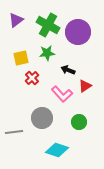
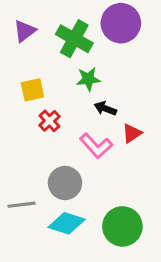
purple circle: (78, 32) -> (121, 23), moved
green star: (47, 53) -> (88, 79), moved
green circle: (79, 122) -> (122, 226), moved, size x1.6
cyan diamond: (57, 150) -> (67, 223), moved

